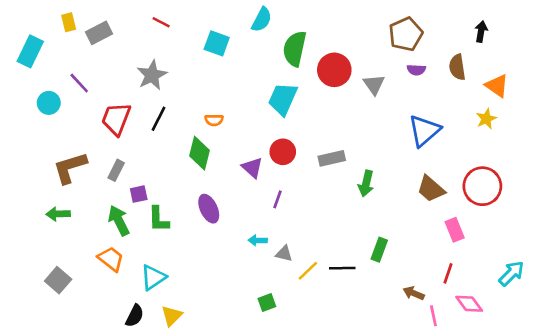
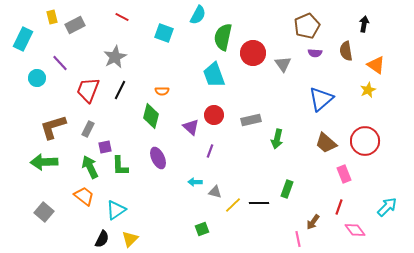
cyan trapezoid: (283, 99) -> (214, 75), turned -44
green arrow: (58, 214) -> (44, 162), size x1.5
brown arrow: (414, 293) -> (313, 222), turned -77
pink line: (433, 316) -> (298, 239), moved

